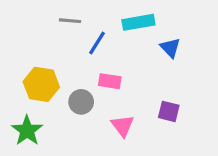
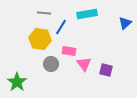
blue triangle: (170, 48) -> (125, 23), moved, turned 32
yellow hexagon: (41, 84) -> (40, 39), moved
pink triangle: (123, 126) -> (84, 64), moved

